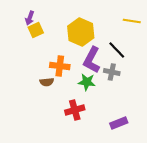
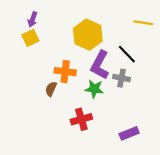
yellow square: (36, 30) -> (30, 38), moved
brown semicircle: (47, 82) -> (51, 89), turned 120

